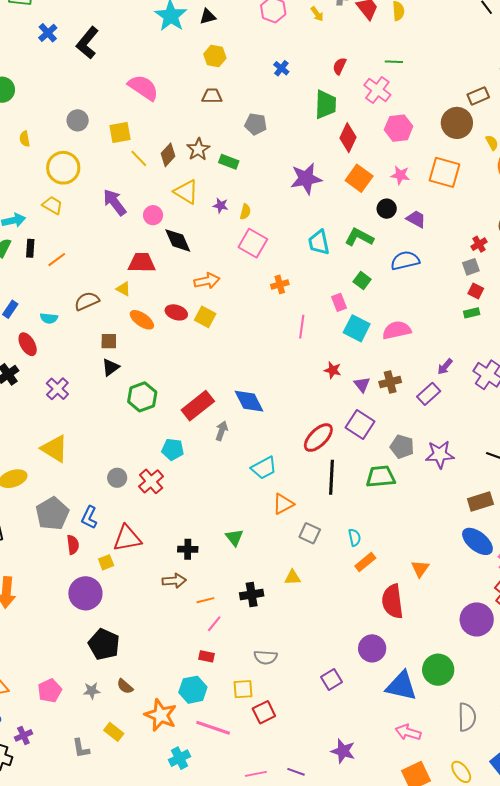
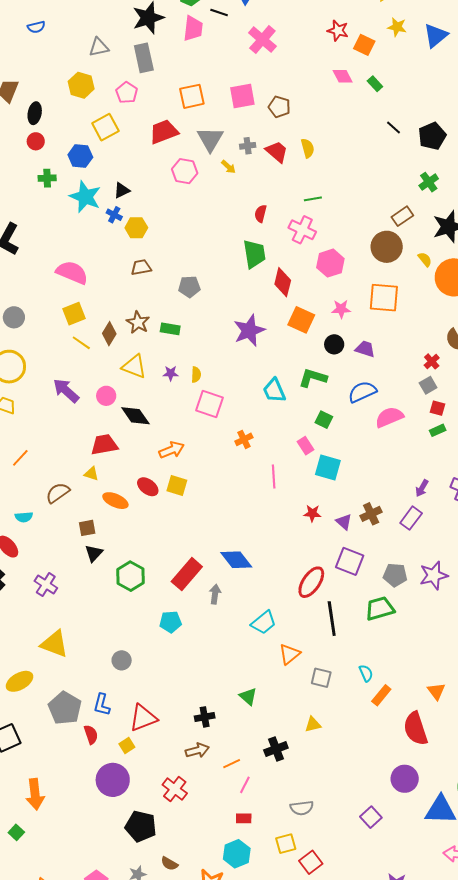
blue cross: (281, 68) -> (114, 215), moved
yellow square: (120, 132) -> (74, 314), moved
red ellipse: (176, 312) -> (148, 487), turned 30
pink semicircle: (397, 330) -> (389, 417), moved
red cross: (151, 481) -> (175, 789), moved

